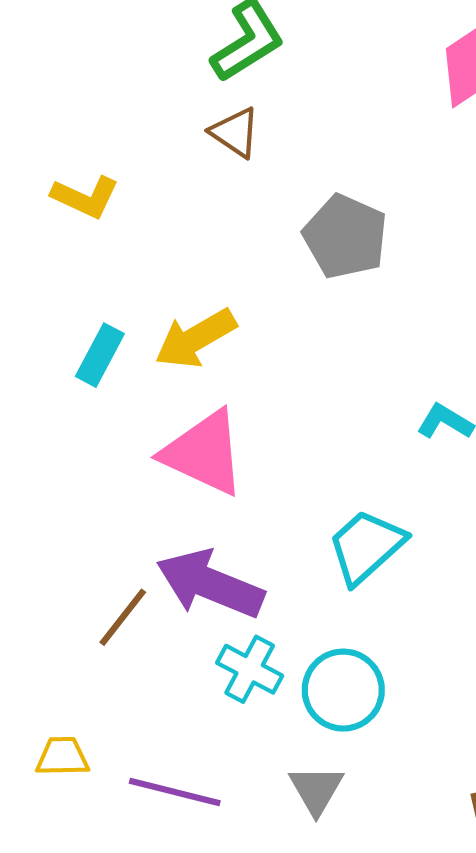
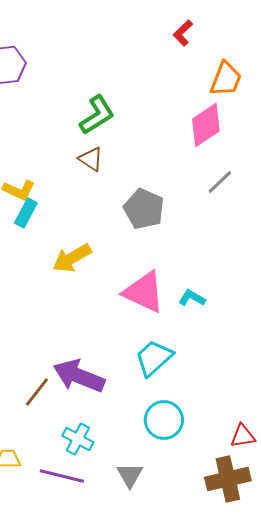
cyan rectangle: (100, 355) -> (26, 213), moved
pink triangle: (204, 453) -> (144, 292), moved
cyan cross: (250, 669) -> (78, 439), moved
cyan circle: (343, 690) -> (164, 420), moved

